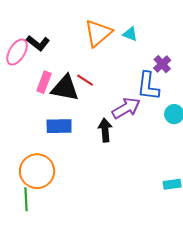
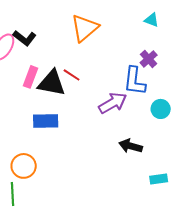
cyan triangle: (130, 34) -> (152, 20), moved
black arrow: (105, 130) -> (131, 146), moved, turned -70
orange circle: (37, 171) -> (24, 166), size x0.7

